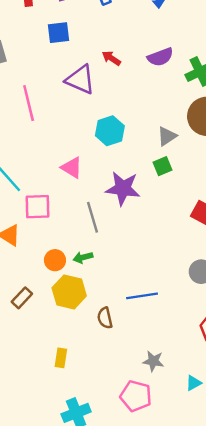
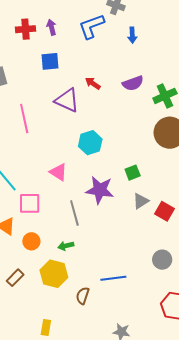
gray triangle: (167, 136) -> (141, 201), moved
orange circle: (55, 260) -> (31, 241), moved
brown semicircle: (105, 318) -> (83, 296), turned 30

